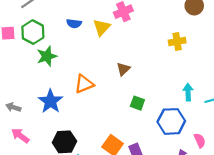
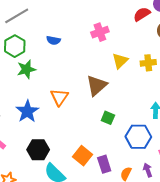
yellow triangle: (102, 27) -> (120, 61), moved
brown triangle: (123, 69) -> (97, 85), size x1.6
orange triangle: (84, 84) -> (59, 97), turned -36

